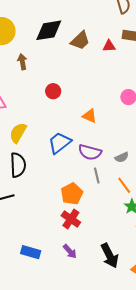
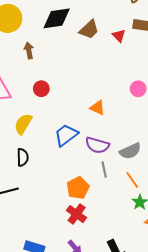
red triangle: (109, 46) -> (119, 36), turned 48
red circle: (53, 91) -> (41, 89), moved
gray semicircle: (122, 157) -> (130, 151), size x1.5
black semicircle: (18, 165) -> (23, 157), size x0.7

